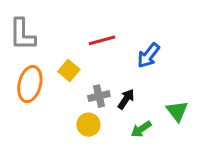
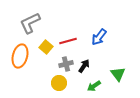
gray L-shape: (22, 34) -> (30, 23), moved, turned 65
red line: (102, 40) -> (68, 41), moved

